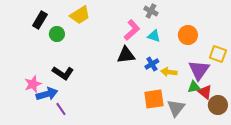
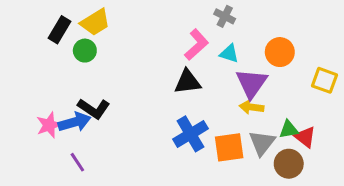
yellow trapezoid: (80, 15) -> (95, 22), moved
blue cross: (152, 64) -> (190, 134), moved, size x1.6
purple triangle: (199, 70) -> (252, 83), moved
blue arrow: (47, 94) -> (74, 122), moved
brown circle: (218, 105) -> (289, 164), moved
gray triangle: (176, 108) -> (262, 143), moved
purple line: (61, 109) -> (77, 162), moved

